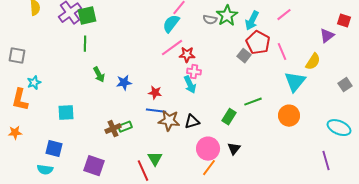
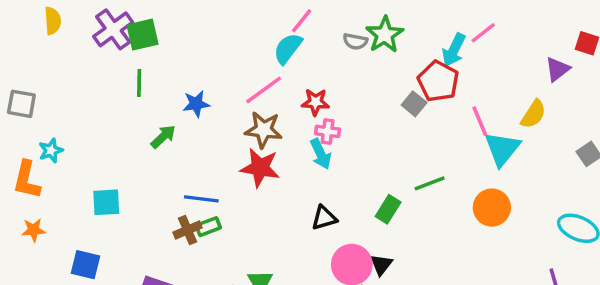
cyan arrow: (252, 21) -> (454, 50), moved
pink line: (172, 48) -> (264, 90), moved
pink line: (282, 52) -> (480, 121), moved
green arrow: (99, 75) -> (163, 137), turned -105
blue star: (124, 83) -> (196, 104), moved
red star: (155, 93) -> (260, 168), size x1.6
blue line: (156, 111) -> (201, 199), moved
brown star: (169, 121) -> (264, 130), moved
orange star: (15, 133) -> (34, 230), moved
black triangle: (234, 149) -> (381, 265), moved

